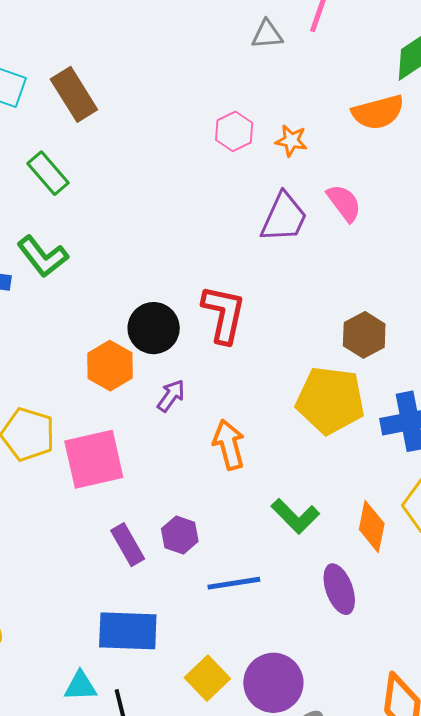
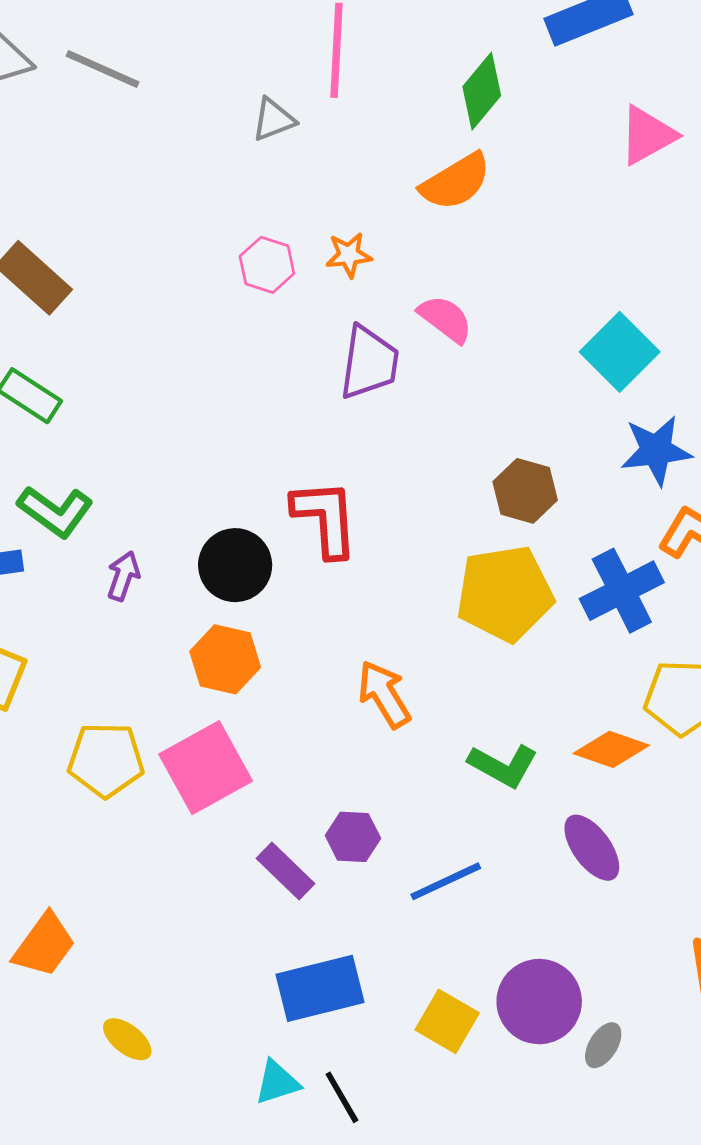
orange hexagon: (110, 366) -> (225, 659), moved
purple arrow: (171, 396) -> (123, 576), moved
orange diamond: (372, 527) -> (611, 749), turned -66

